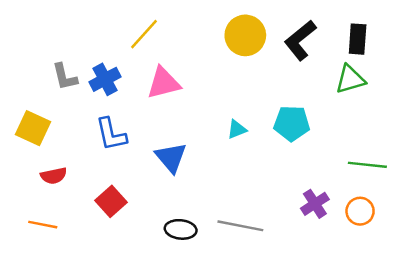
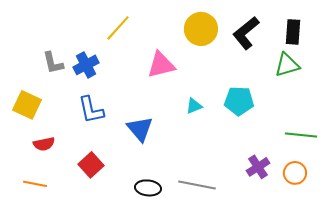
pink triangle: (164, 83) -> (161, 65), moved

